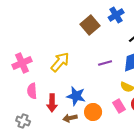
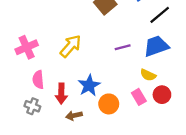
blue star: (76, 96) -> (89, 85), turned 30
brown arrow: (70, 118) -> (74, 115), moved
gray cross: (23, 121) -> (32, 106), moved

